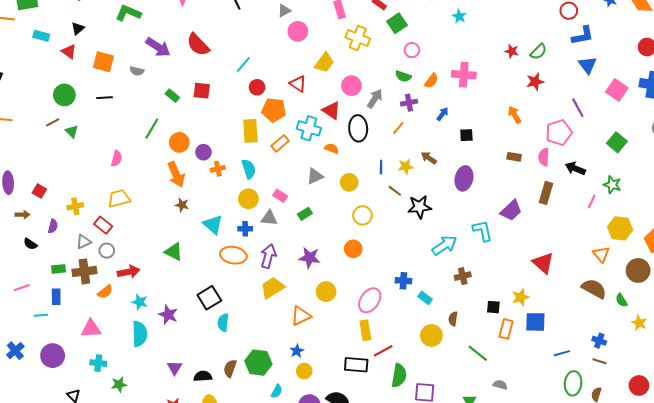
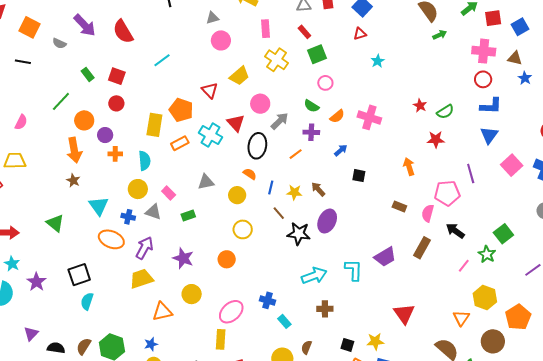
red circle: (257, 87) -> (116, 103), moved
green square: (617, 142) -> (503, 234), moved
orange semicircle: (332, 148) -> (250, 174), moved
purple ellipse: (464, 178) -> (327, 221), moved

